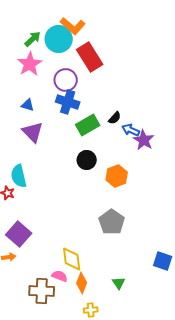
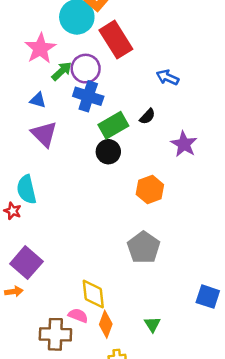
green arrow: (33, 39) -> (62, 71), moved
blue arrow: (131, 130) -> (168, 77), moved
black circle: (87, 160) -> (108, 152), moved

